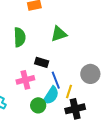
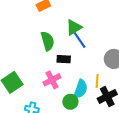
green semicircle: (20, 37) -> (48, 41), moved
blue line: (56, 80) -> (80, 40), moved

